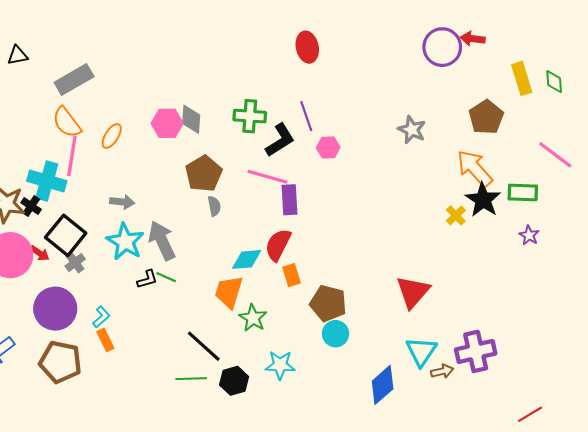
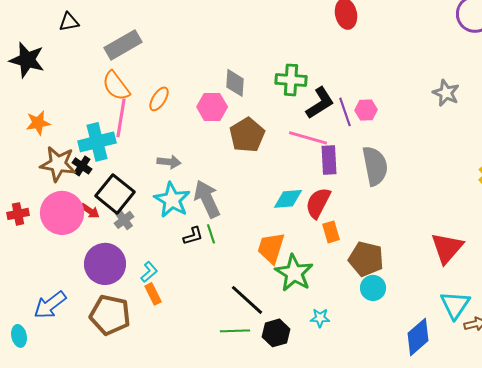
purple line: (306, 116) -> (345, 112), moved
pink hexagon: (167, 123) -> (212, 107), moved
cyan cross: (47, 181) -> (97, 142), turned -30
gray semicircle: (214, 206) -> (375, 166), moved, size x2.0
cyan diamond: (247, 259) -> (288, 199), moved
green line: (166, 277) -> (211, 234), turned 48
green star: (253, 318) -> (294, 273), size x1.4
cyan star: (280, 365) -> (320, 318), size x0.7

